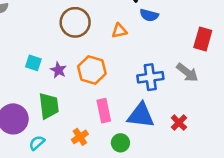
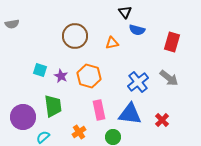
red rectangle: (203, 39) -> (172, 42), moved
blue cross: (150, 77) -> (138, 82), turned -30

